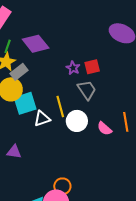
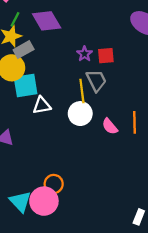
yellow line: (60, 107) -> (82, 91), moved

